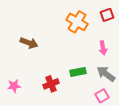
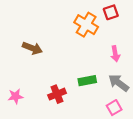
red square: (107, 15) -> (111, 12), moved

